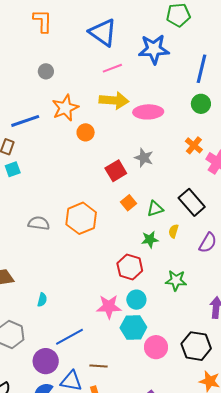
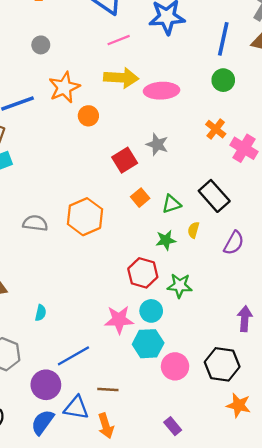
green star: (176, 280) -> (180, 286), moved

